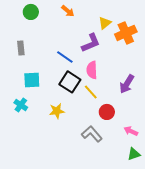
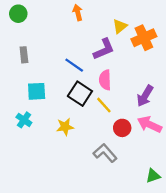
orange arrow: (68, 11) -> (78, 13), turned -144
green circle: (31, 12) -> (18, 14), moved
pink arrow: (131, 131) -> (150, 124), moved, size x1.5

